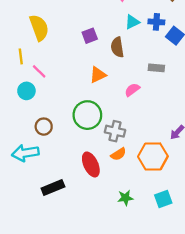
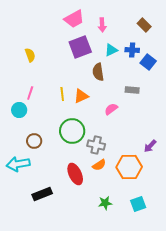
yellow semicircle: (39, 28) -> (30, 55), size x0.6
purple square: (90, 36) -> (80, 47), moved, size x1.6
yellow line: (21, 56) -> (62, 94), moved
pink line: (39, 71) -> (30, 93), turned 64

